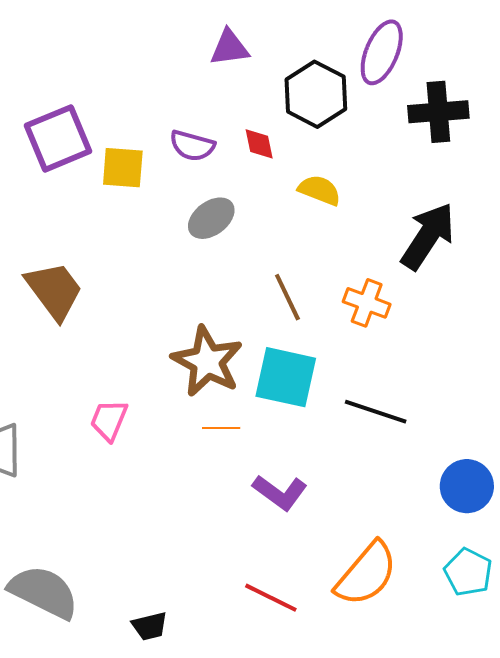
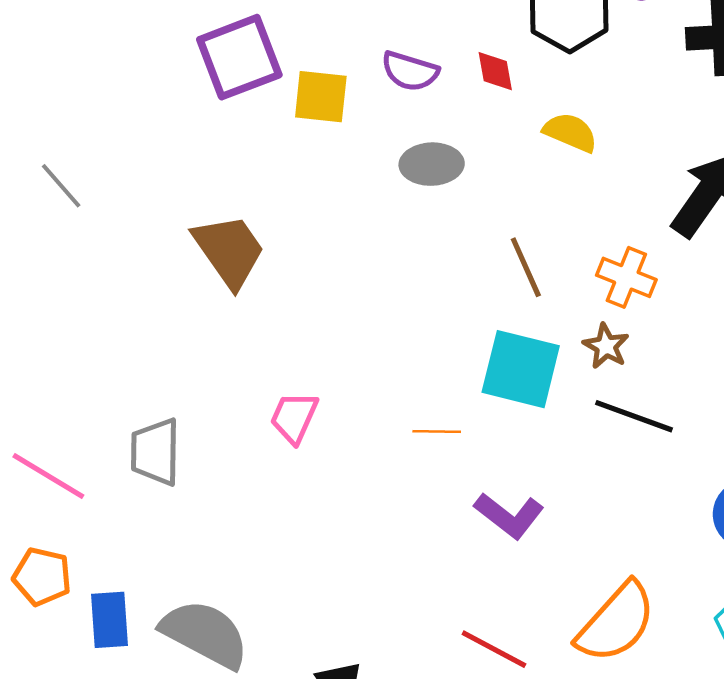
gray ellipse: (211, 218) -> (432, 164), turned 33
brown star: (207, 361) -> (606, 346), moved, size x0.5

